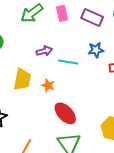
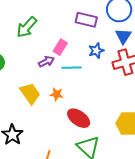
pink rectangle: (62, 13) -> (60, 47), moved, turned 56
yellow trapezoid: (22, 79) -> (30, 93), turned -35

